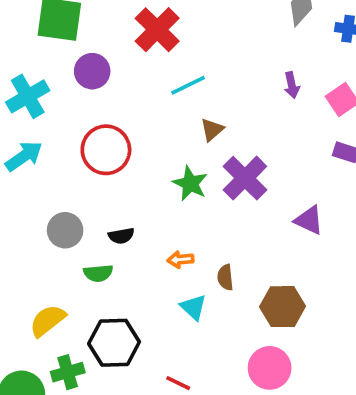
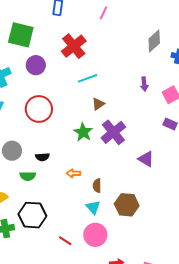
cyan triangle: (193, 307) -> (93, 207), moved
pink circle: (270, 368) -> (95, 235), moved

